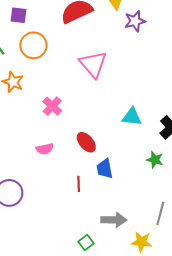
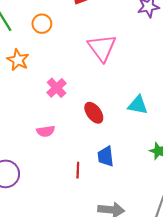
orange circle: (33, 45) -> (42, 24), size x0.7
red ellipse: (86, 142) -> (94, 113), moved

